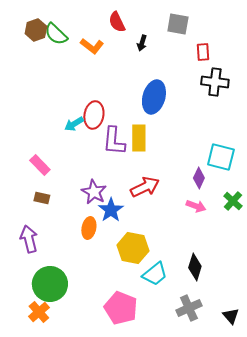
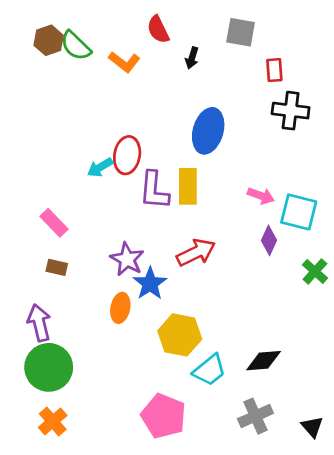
pink arrow: (196, 206) -> (261, 196), moved
black diamond: (195, 267) -> (264, 361), turned 68
green circle: (50, 284) -> (49, 367), moved

